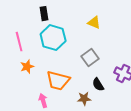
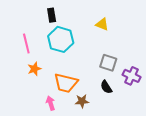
gray square: (90, 58) -> (108, 63), moved, turned -36
brown star: (84, 99) -> (82, 101), moved

